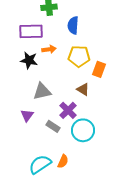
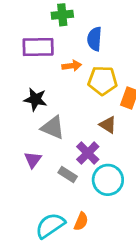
orange arrow: (49, 49) -> (72, 66), moved
black star: (29, 60) -> (35, 99), moved
gray triangle: (42, 91) -> (53, 128), turned 36

